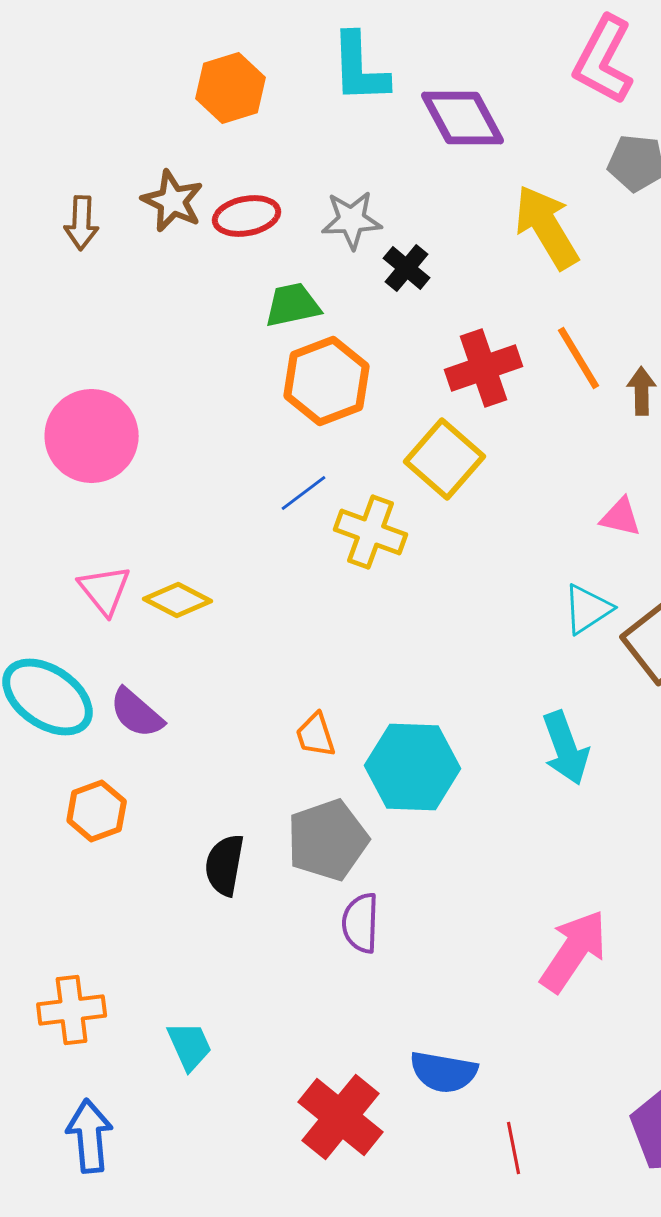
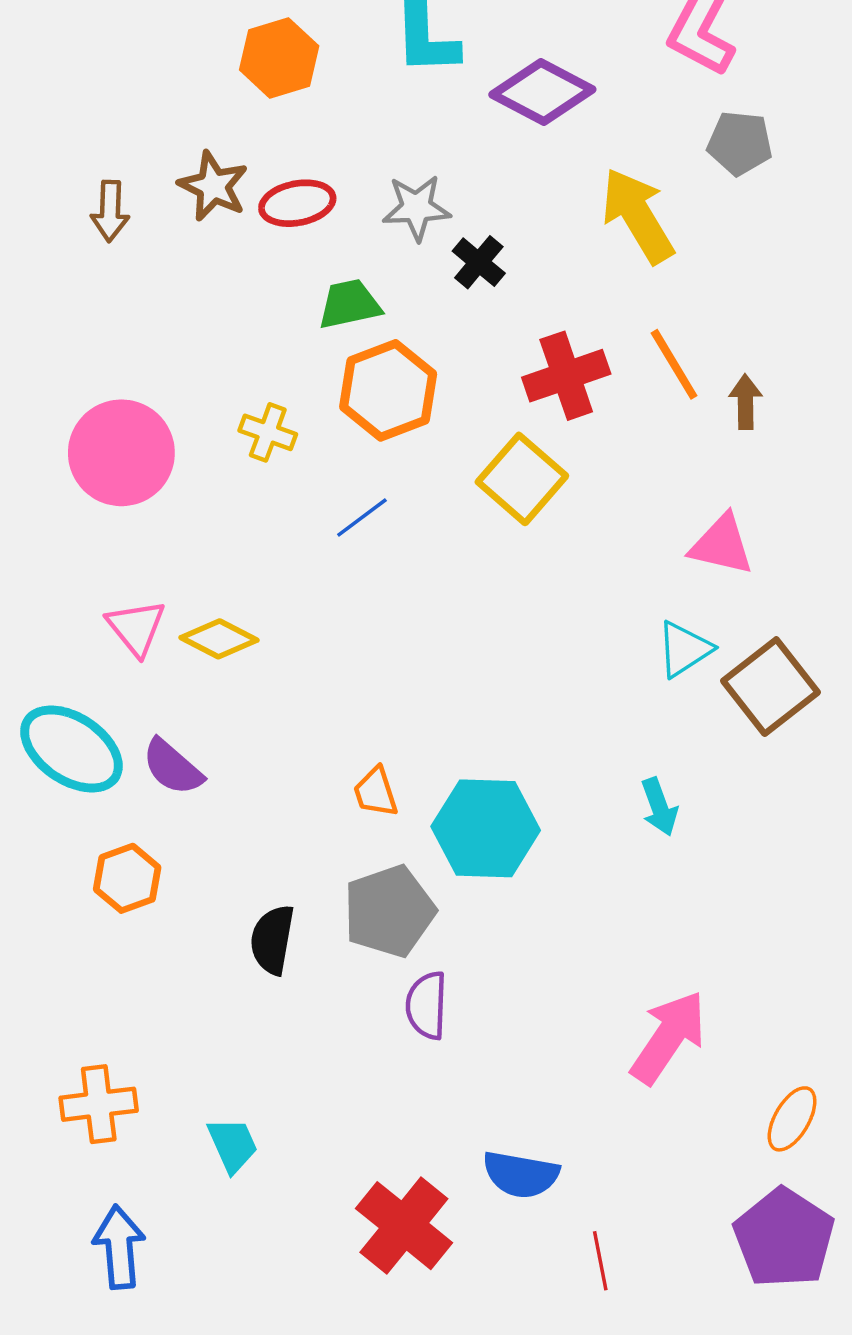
purple diamond: (463, 118) -> (542, 92), turned -34
pink triangle: (621, 517) -> (722, 545), size x1.4
yellow cross: (371, 532) -> (268, 432), moved, size x0.7
cyan arrow: (566, 748) -> (659, 807), size x0.7

